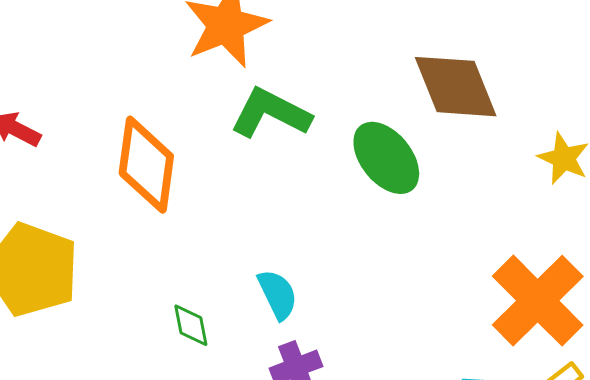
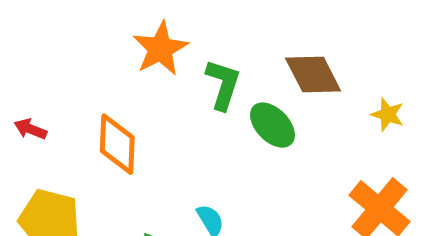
green L-shape: (271, 113) -> (223, 84), moved, turned 86

